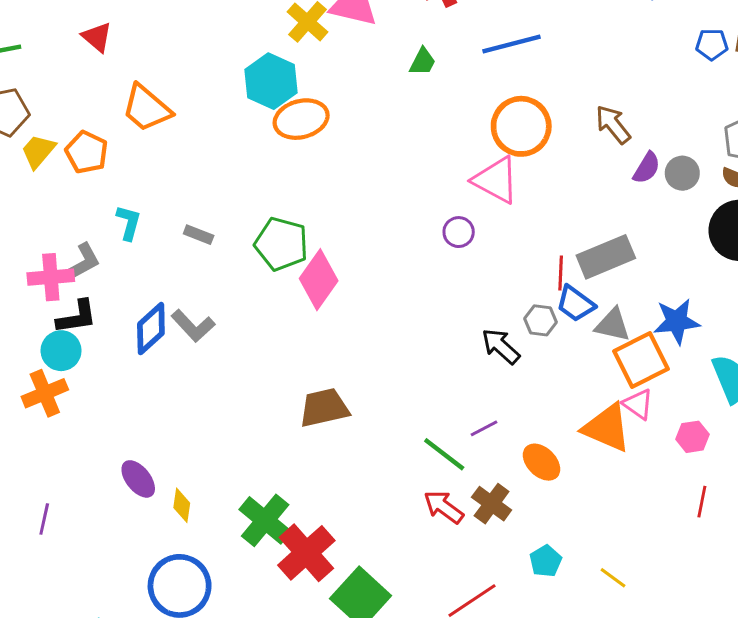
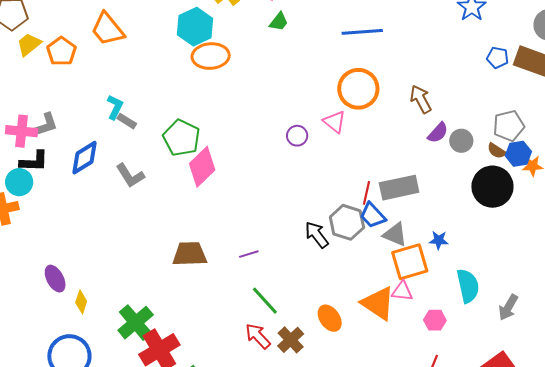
green trapezoid: (423, 62) -> (279, 22), moved
pink triangle: (496, 180) -> (334, 122), size x0.7
cyan L-shape: (129, 223) -> (115, 107), moved
purple circle: (459, 232) -> (297, 136), moved
gray hexagon: (541, 320) -> (347, 222), size x1.6
blue star: (677, 321) -> (439, 240), size x0.6
gray L-shape: (193, 326) -> (130, 176), moved
blue diamond: (151, 329) -> (84, 158), moved
pink triangle: (638, 404) -> (402, 291), turned -40
purple line: (484, 428) -> (249, 254), moved

